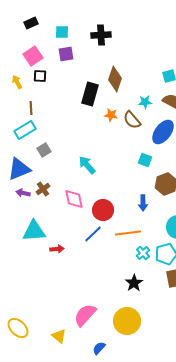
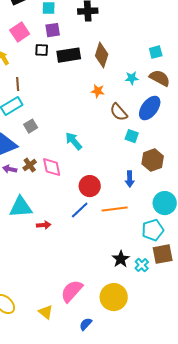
black square: (40, 76) -> (42, 50), moved
black rectangle: (90, 94) -> (69, 55), moved, turned 65
brown semicircle: (132, 120) -> (119, 112), moved
pink diamond: (74, 199) -> (52, 167), moved
cyan cross: (143, 253) -> (142, 265), moved

